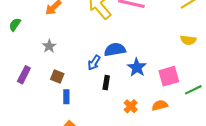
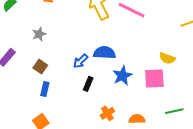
yellow semicircle: (188, 40) -> (167, 58), moved
pink square: (169, 76) -> (154, 79), moved

